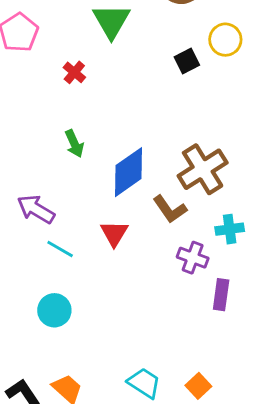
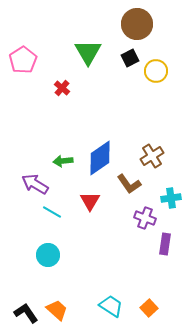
yellow circle: (225, 40) -> (156, 71), moved
black square: (187, 61) -> (130, 58), moved
green arrow: (74, 144) -> (63, 161), moved, turned 108
brown cross: (203, 169) -> (152, 156), size x0.7

